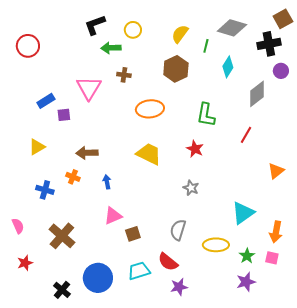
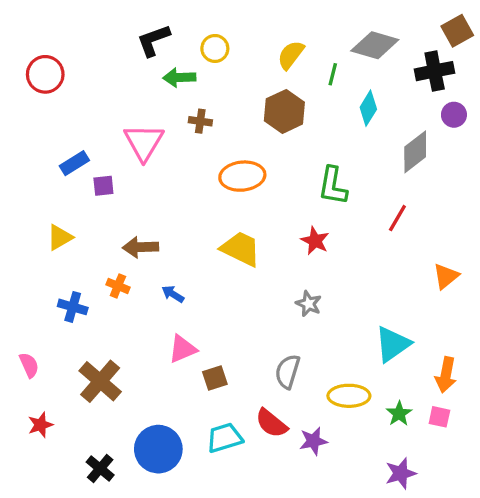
blue arrow: (107, 182) -> (173, 294), turned -48
purple star: (246, 282) -> (401, 473), moved
purple star: (179, 287) -> (313, 441), moved

